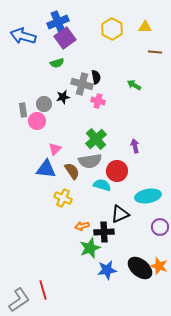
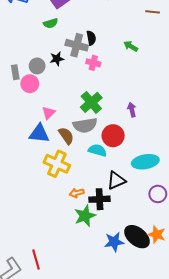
yellow cross: (63, 198) -> (57, 164), size x1.4
blue star: (107, 270) -> (114, 242), moved

